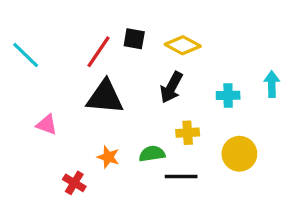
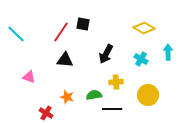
yellow diamond: (183, 45) -> (144, 28), moved
cyan cross: (228, 95) -> (141, 59), turned 32
black triangle: (105, 97) -> (65, 60), size x0.7

